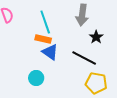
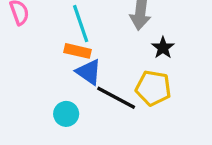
black line: (84, 58) -> (116, 98), moved
yellow pentagon: (96, 83) -> (153, 88), moved

